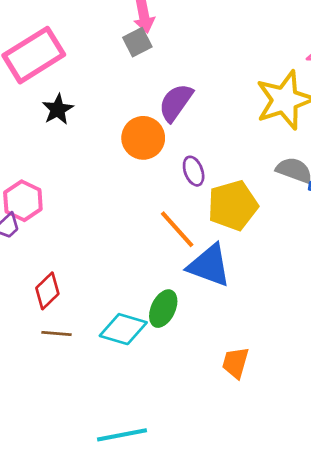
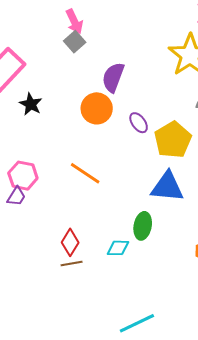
orange line: (177, 229) -> (85, 173), moved
red diamond: (47, 291) -> (70, 242), moved
cyan diamond: (123, 329) -> (118, 248), size x0.7

